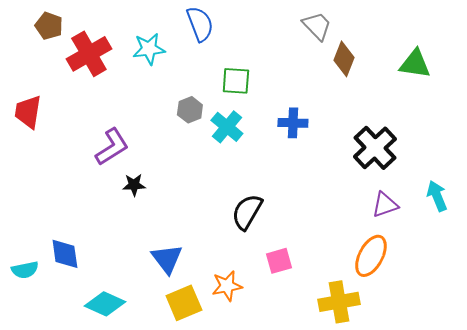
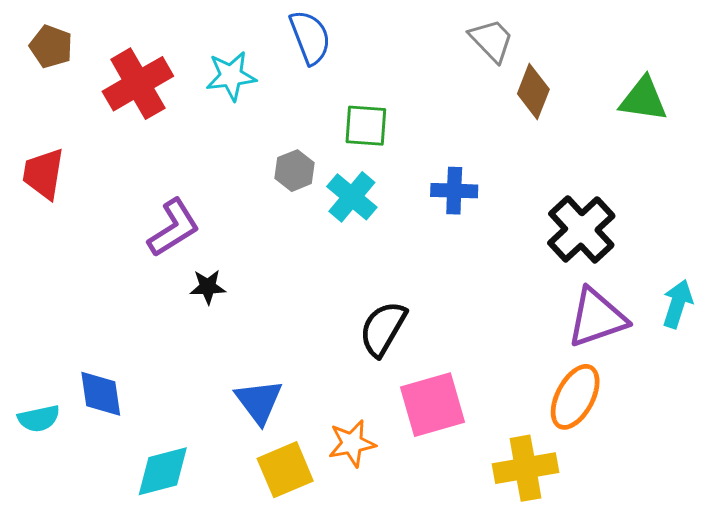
brown pentagon: (49, 26) -> (51, 47), moved
cyan arrow: (437, 196) -> (677, 304), turned 40
purple triangle: (385, 205) -> (597, 318), size x1.5
pink square: (279, 261) -> (433, 405), size x1.6
cyan diamond: (105, 304) -> (163, 471), turned -39

